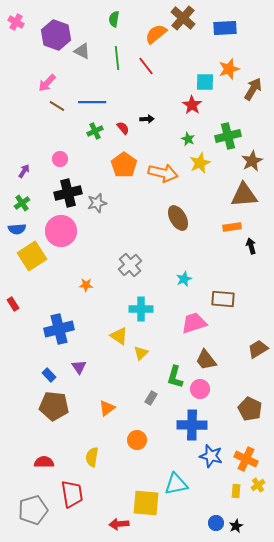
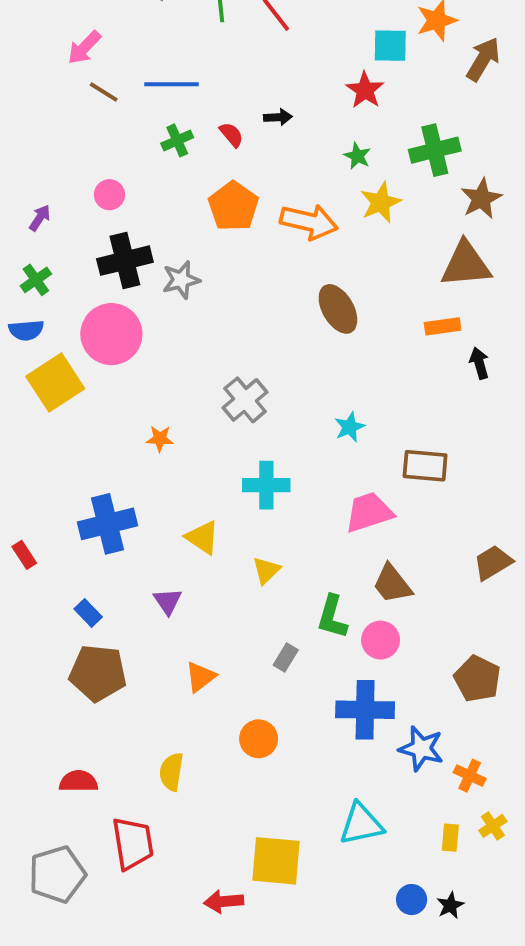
red rectangle: (13, 304) -> (24, 555), moved
yellow triangle: (119, 336) -> (202, 537), moved
purple triangle: (79, 367) -> (168, 601), moved
blue star: (211, 456) -> (421, 748), moved
orange cross: (246, 459) -> (470, 776), size x0.7
cyan triangle: (176, 484) -> (361, 824), moved

